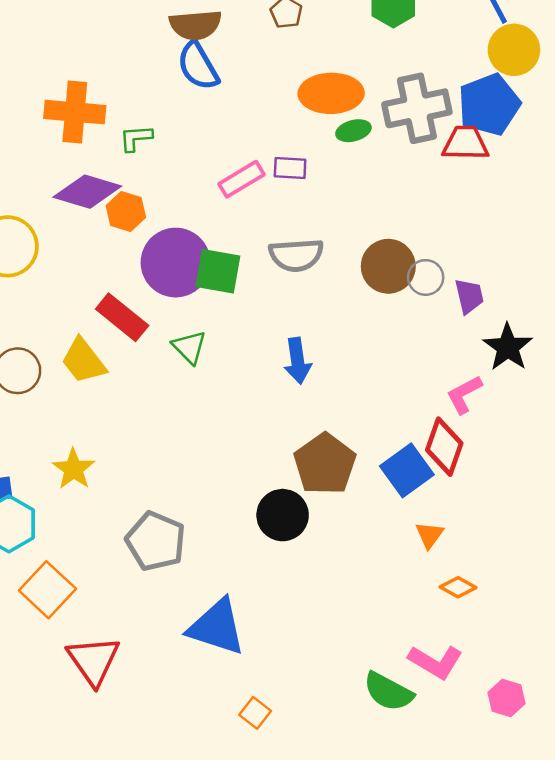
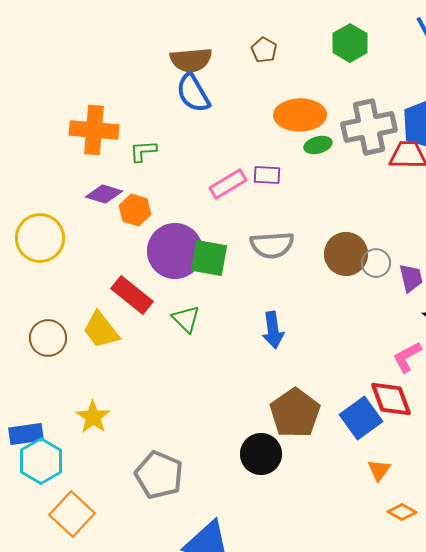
purple diamond: (87, 192) -> (104, 194), size x0.7
red diamond: (444, 447) -> (391, 399), turned -39

